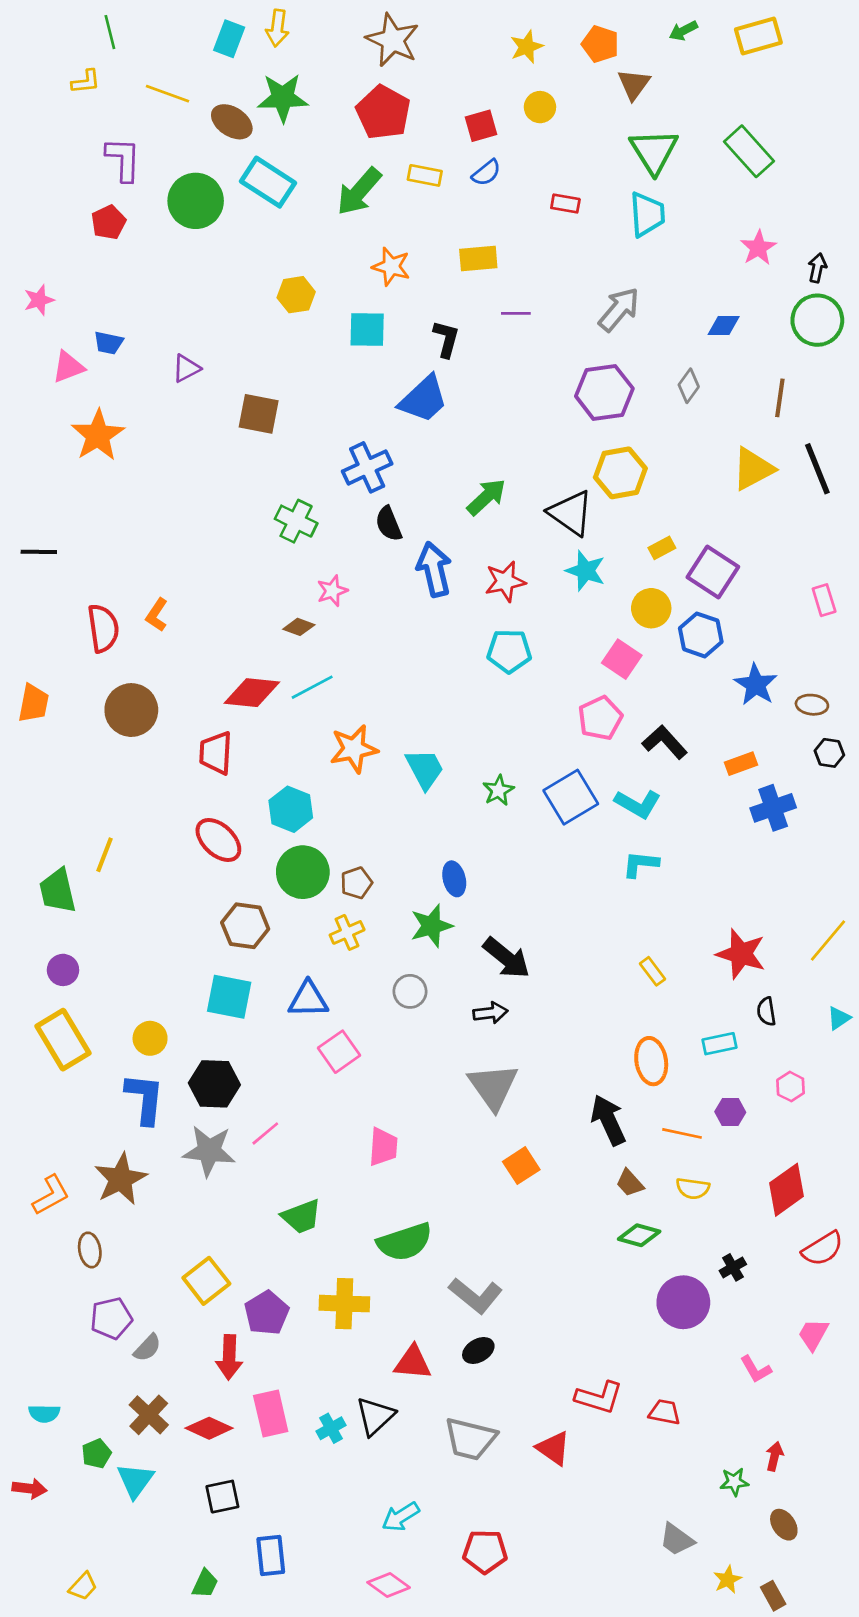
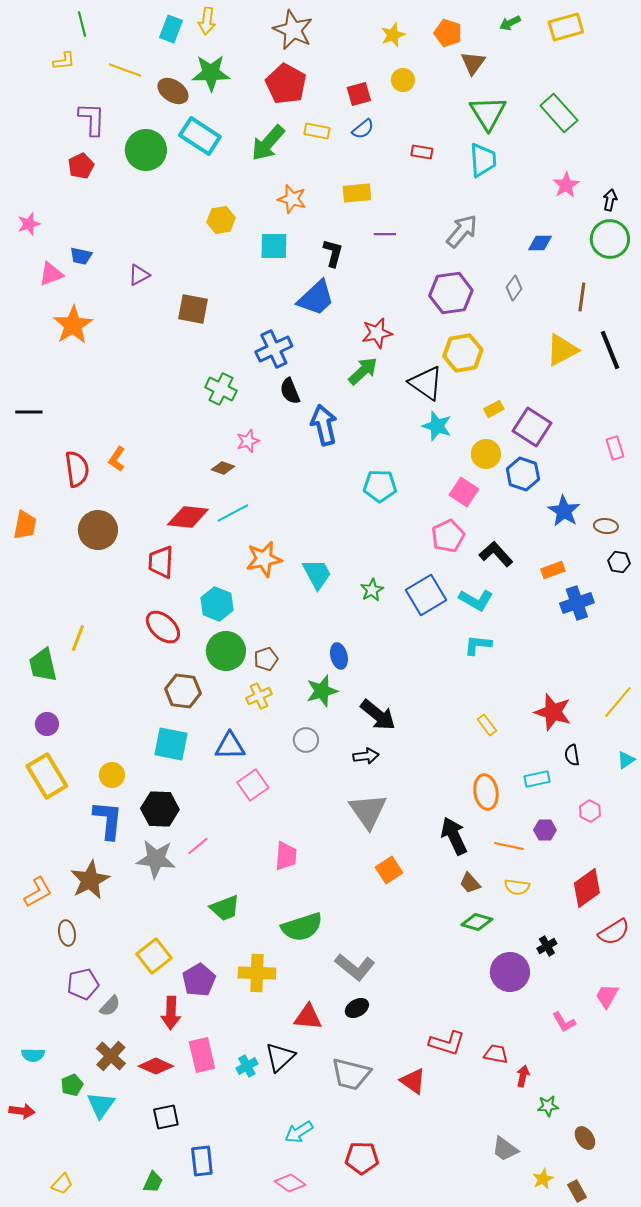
red star: (505, 581) -> (377, 333), moved
red arrow: (774, 1456) -> (523, 1076), moved

